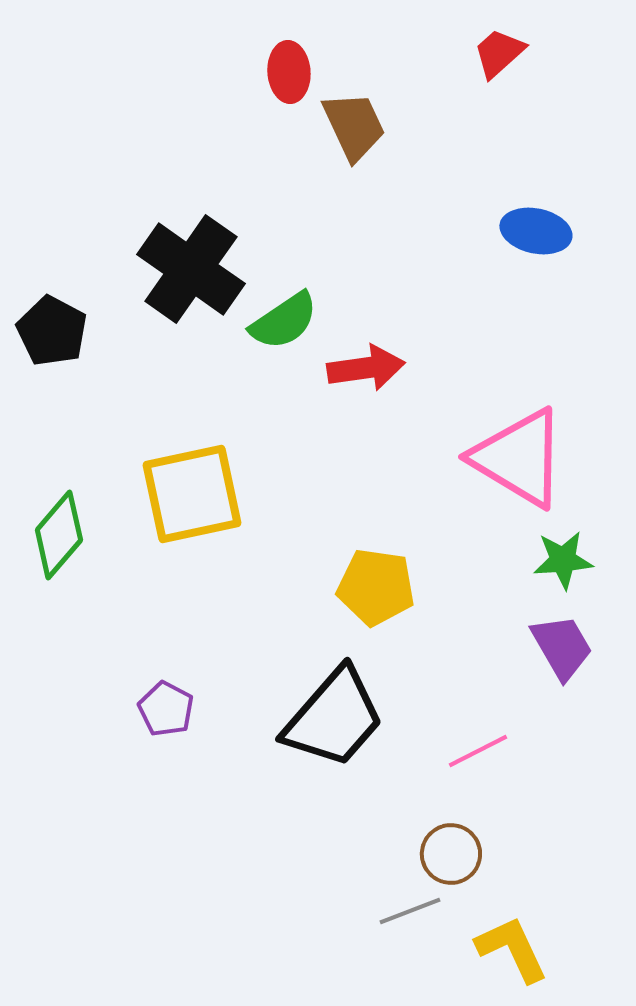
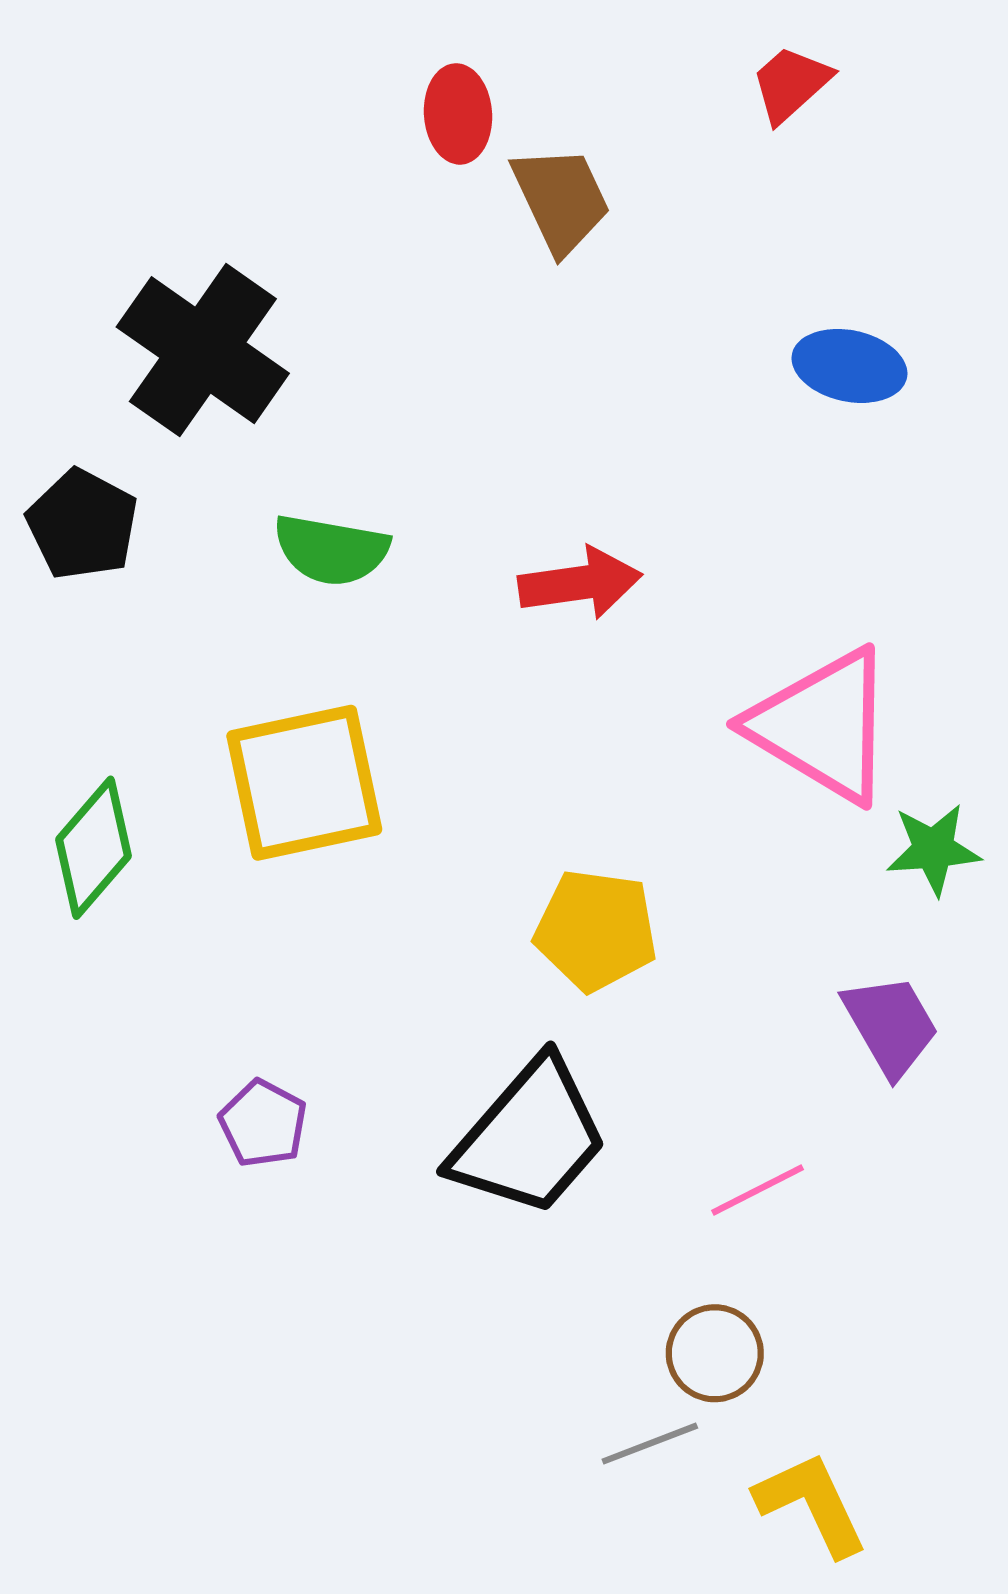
black cross: (191, 269) -> (203, 350), moved
green semicircle: (284, 321) -> (331, 550), moved, turned 44
green star: (563, 560) -> (933, 849), moved

